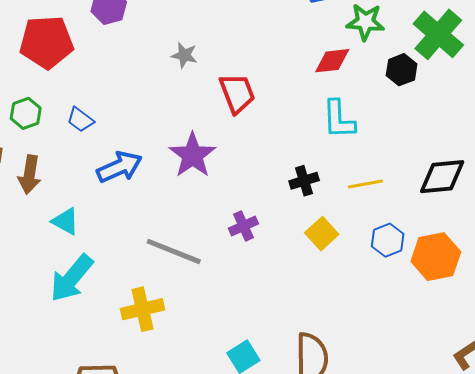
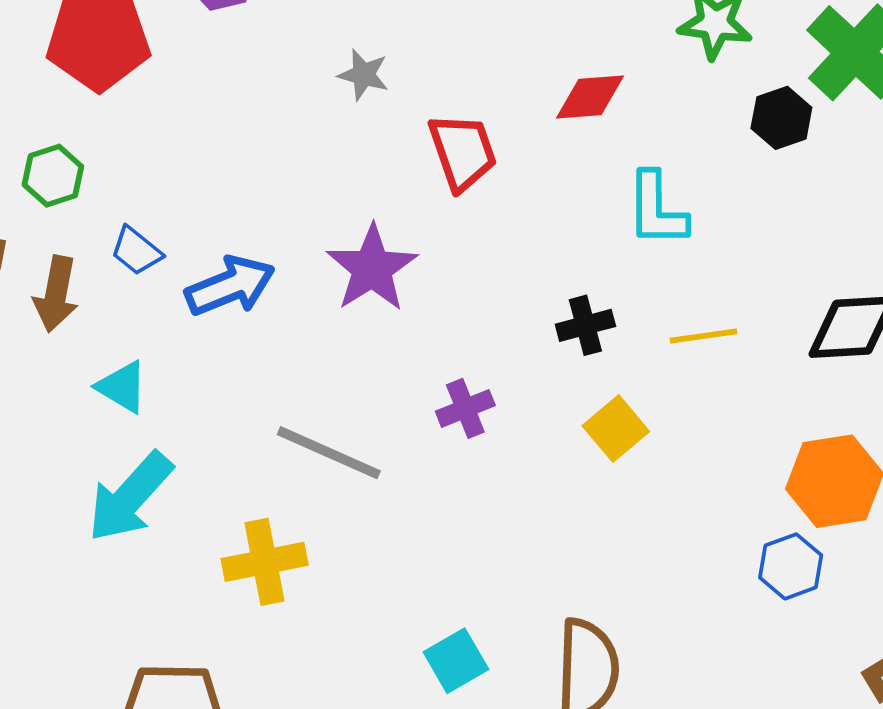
red diamond: (332, 61) -> (590, 97), moved
blue trapezoid: (80, 120) -> (136, 251), moved
blue hexagon: (388, 240) -> (791, 566), moved

